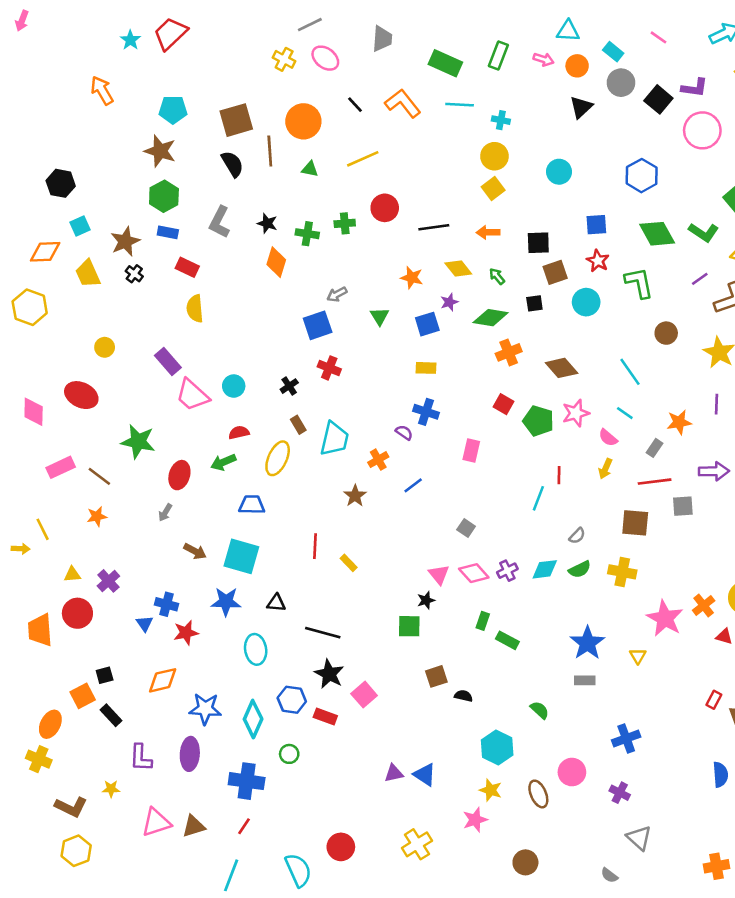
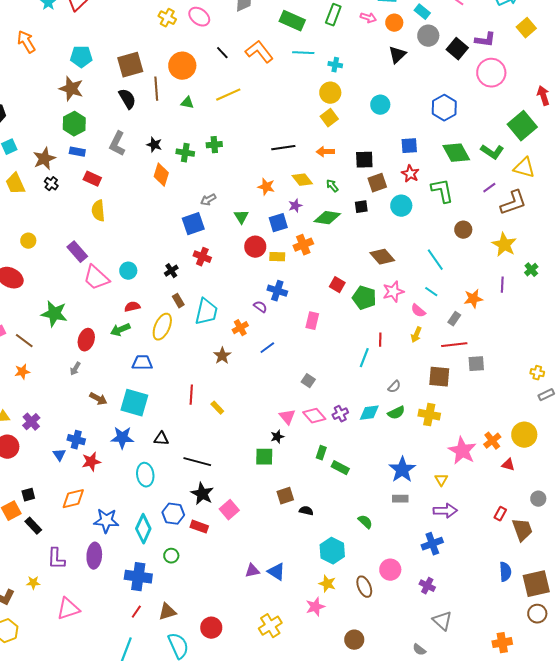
red circle: (385, 208) -> (255, 247), moved
orange cross: (509, 352) -> (303, 245), moved
purple arrow: (714, 471) -> (445, 511), moved
brown triangle: (194, 826) -> (167, 612), moved

